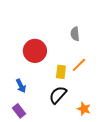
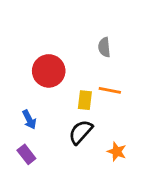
orange line: (79, 65) -> (110, 90), turned 56

